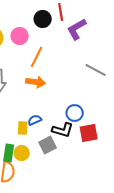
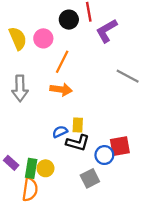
blue circle: (75, 113) -> (104, 155), moved
yellow rectangle: (23, 128) -> (78, 125), moved
black L-shape: (63, 130) -> (78, 143), moved
gray square: (48, 145) -> (90, 178), moved

